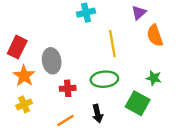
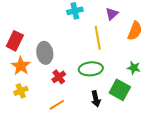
purple triangle: (139, 13) -> (112, 14), moved
orange semicircle: (155, 36) -> (135, 31), turned -138
red cross: (68, 88) -> (59, 77), turned -32
black arrow: (98, 114) -> (96, 99), moved

